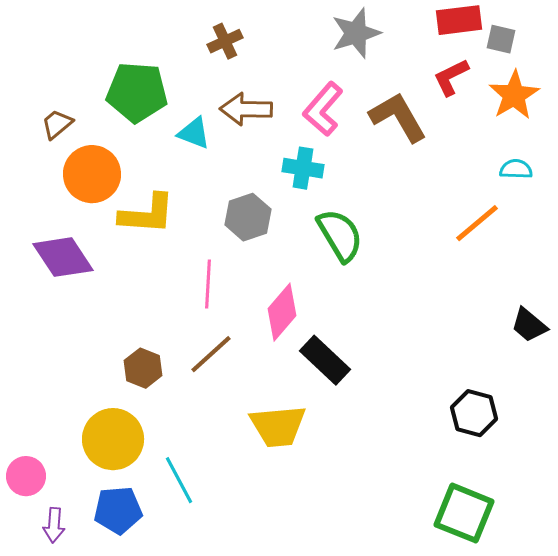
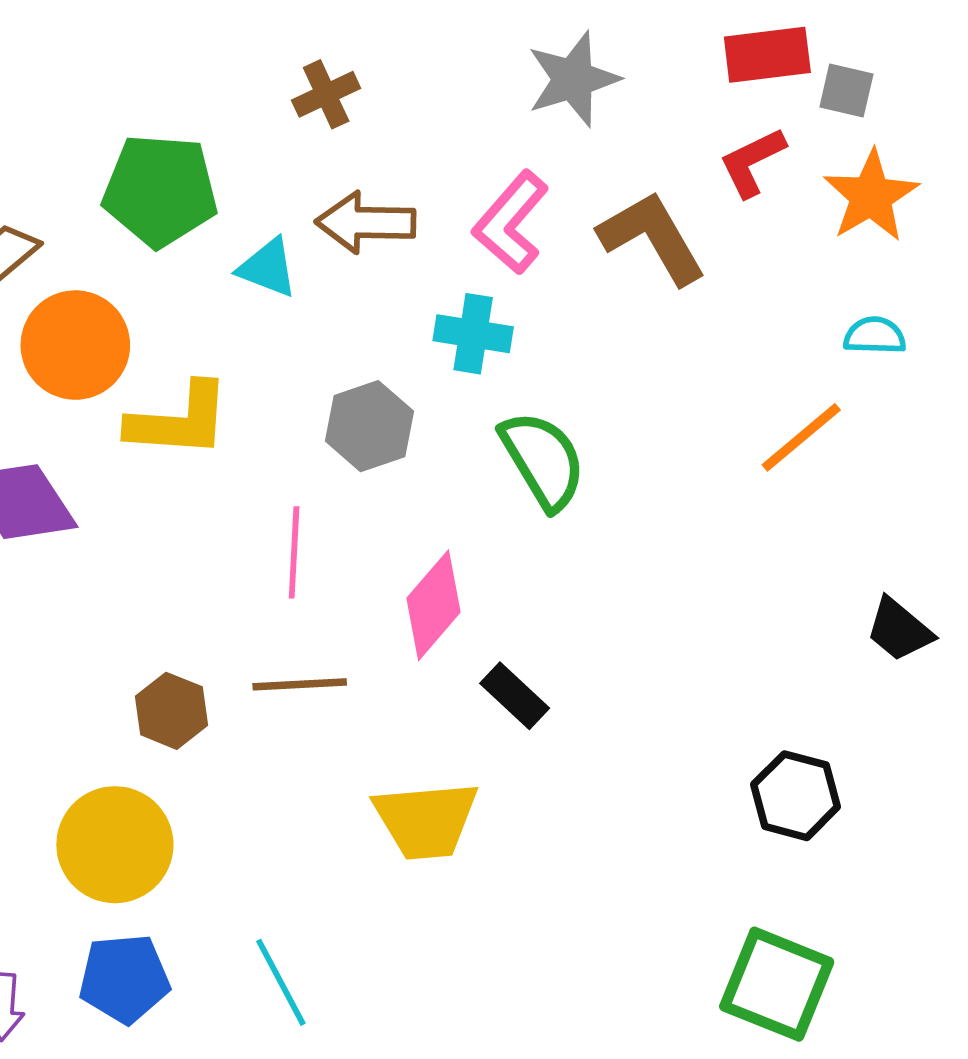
brown line: (211, 354) -> (300, 684), turned 39
black rectangle: (325, 360) -> (515, 696), size x0.7
cyan line: (179, 480) -> (281, 982), moved

